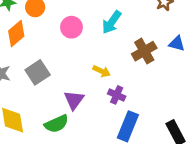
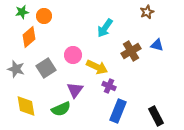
pink circle: (71, 27) -> (73, 55), moved
yellow arrow: (102, 71) -> (97, 67), size x1.5

